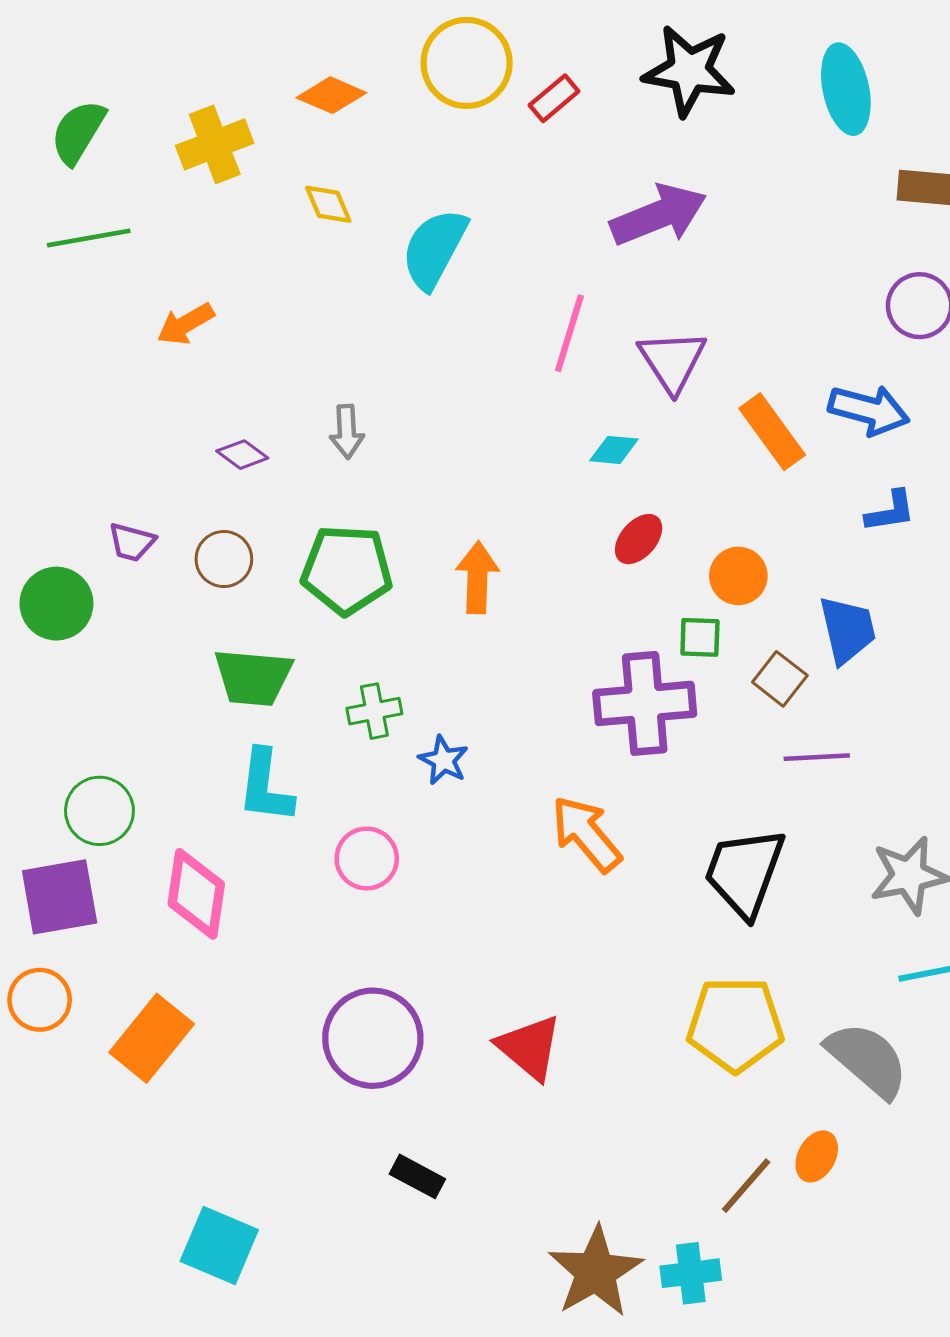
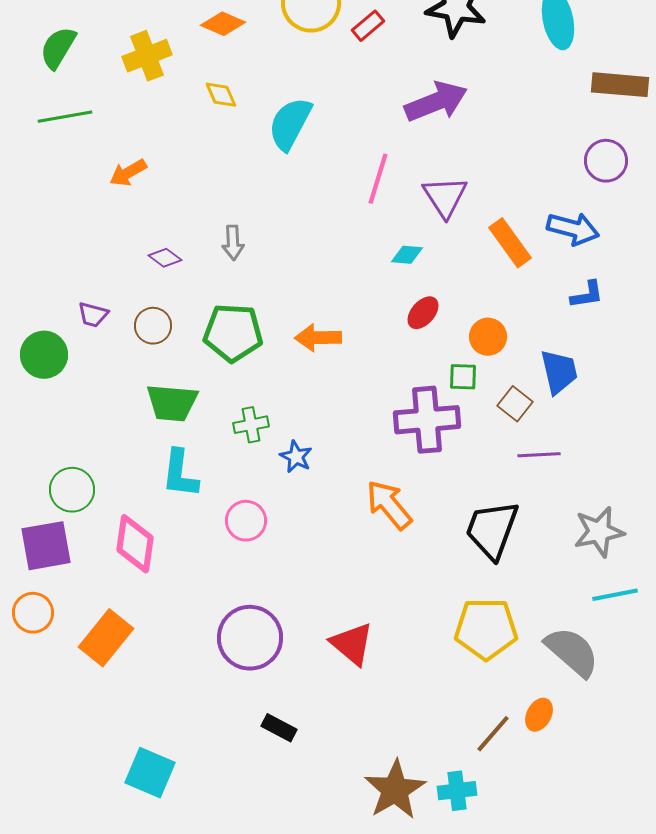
orange arrow: (477, 577) -> (318, 338), turned -93

